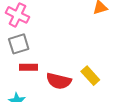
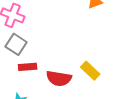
gray square: (19, 44) -> (16, 44), turned -35

